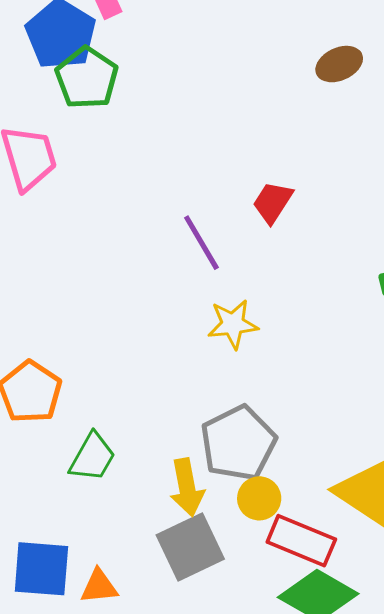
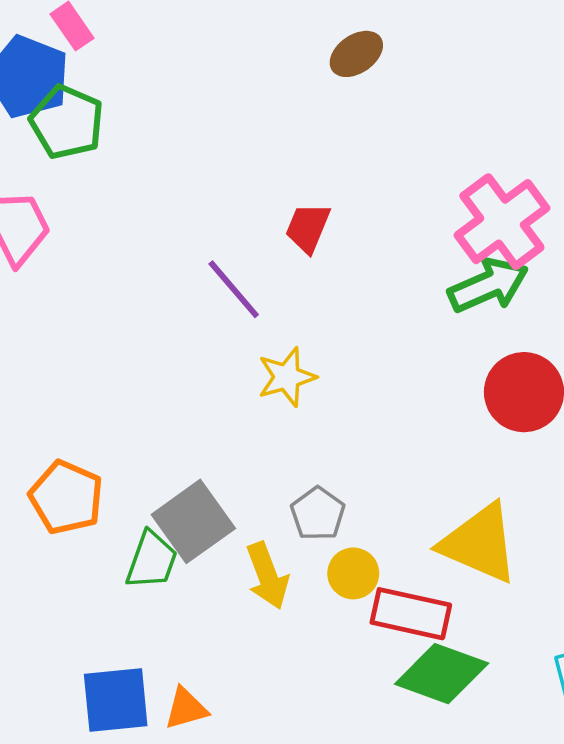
gray pentagon: (238, 443) -> (318, 514), size x0.6
gray square: (190, 547) -> (193, 521), moved

